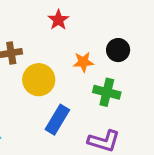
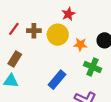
yellow circle: (39, 80) -> (58, 35), moved

